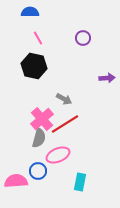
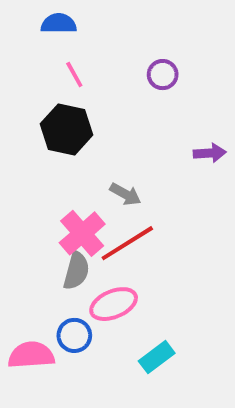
cyan rectangle: (80, 182) -> (157, 357), turned 42

